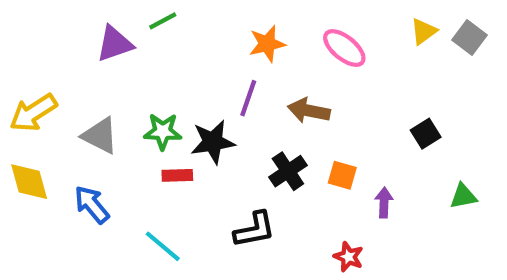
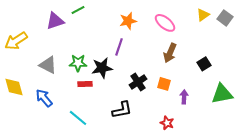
brown arrow: (309, 111) -> (170, 53), moved, turned -78
yellow arrow: (33, 113) -> (16, 41), moved
green triangle: (463, 196) -> (222, 94), size x1.6

